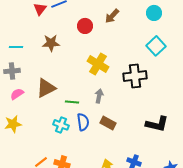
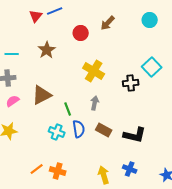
brown star: (51, 43) -> (47, 50), turned -30
cyan square: (156, 46) -> (152, 67), moved
black cross: (135, 76) -> (131, 83), size x0.7
green line: (72, 102) -> (68, 109), turned 64
black L-shape: (157, 124) -> (135, 135), moved

